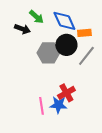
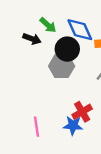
black circle: (66, 45) -> (67, 49), moved
pink line: (41, 106) -> (36, 127), moved

